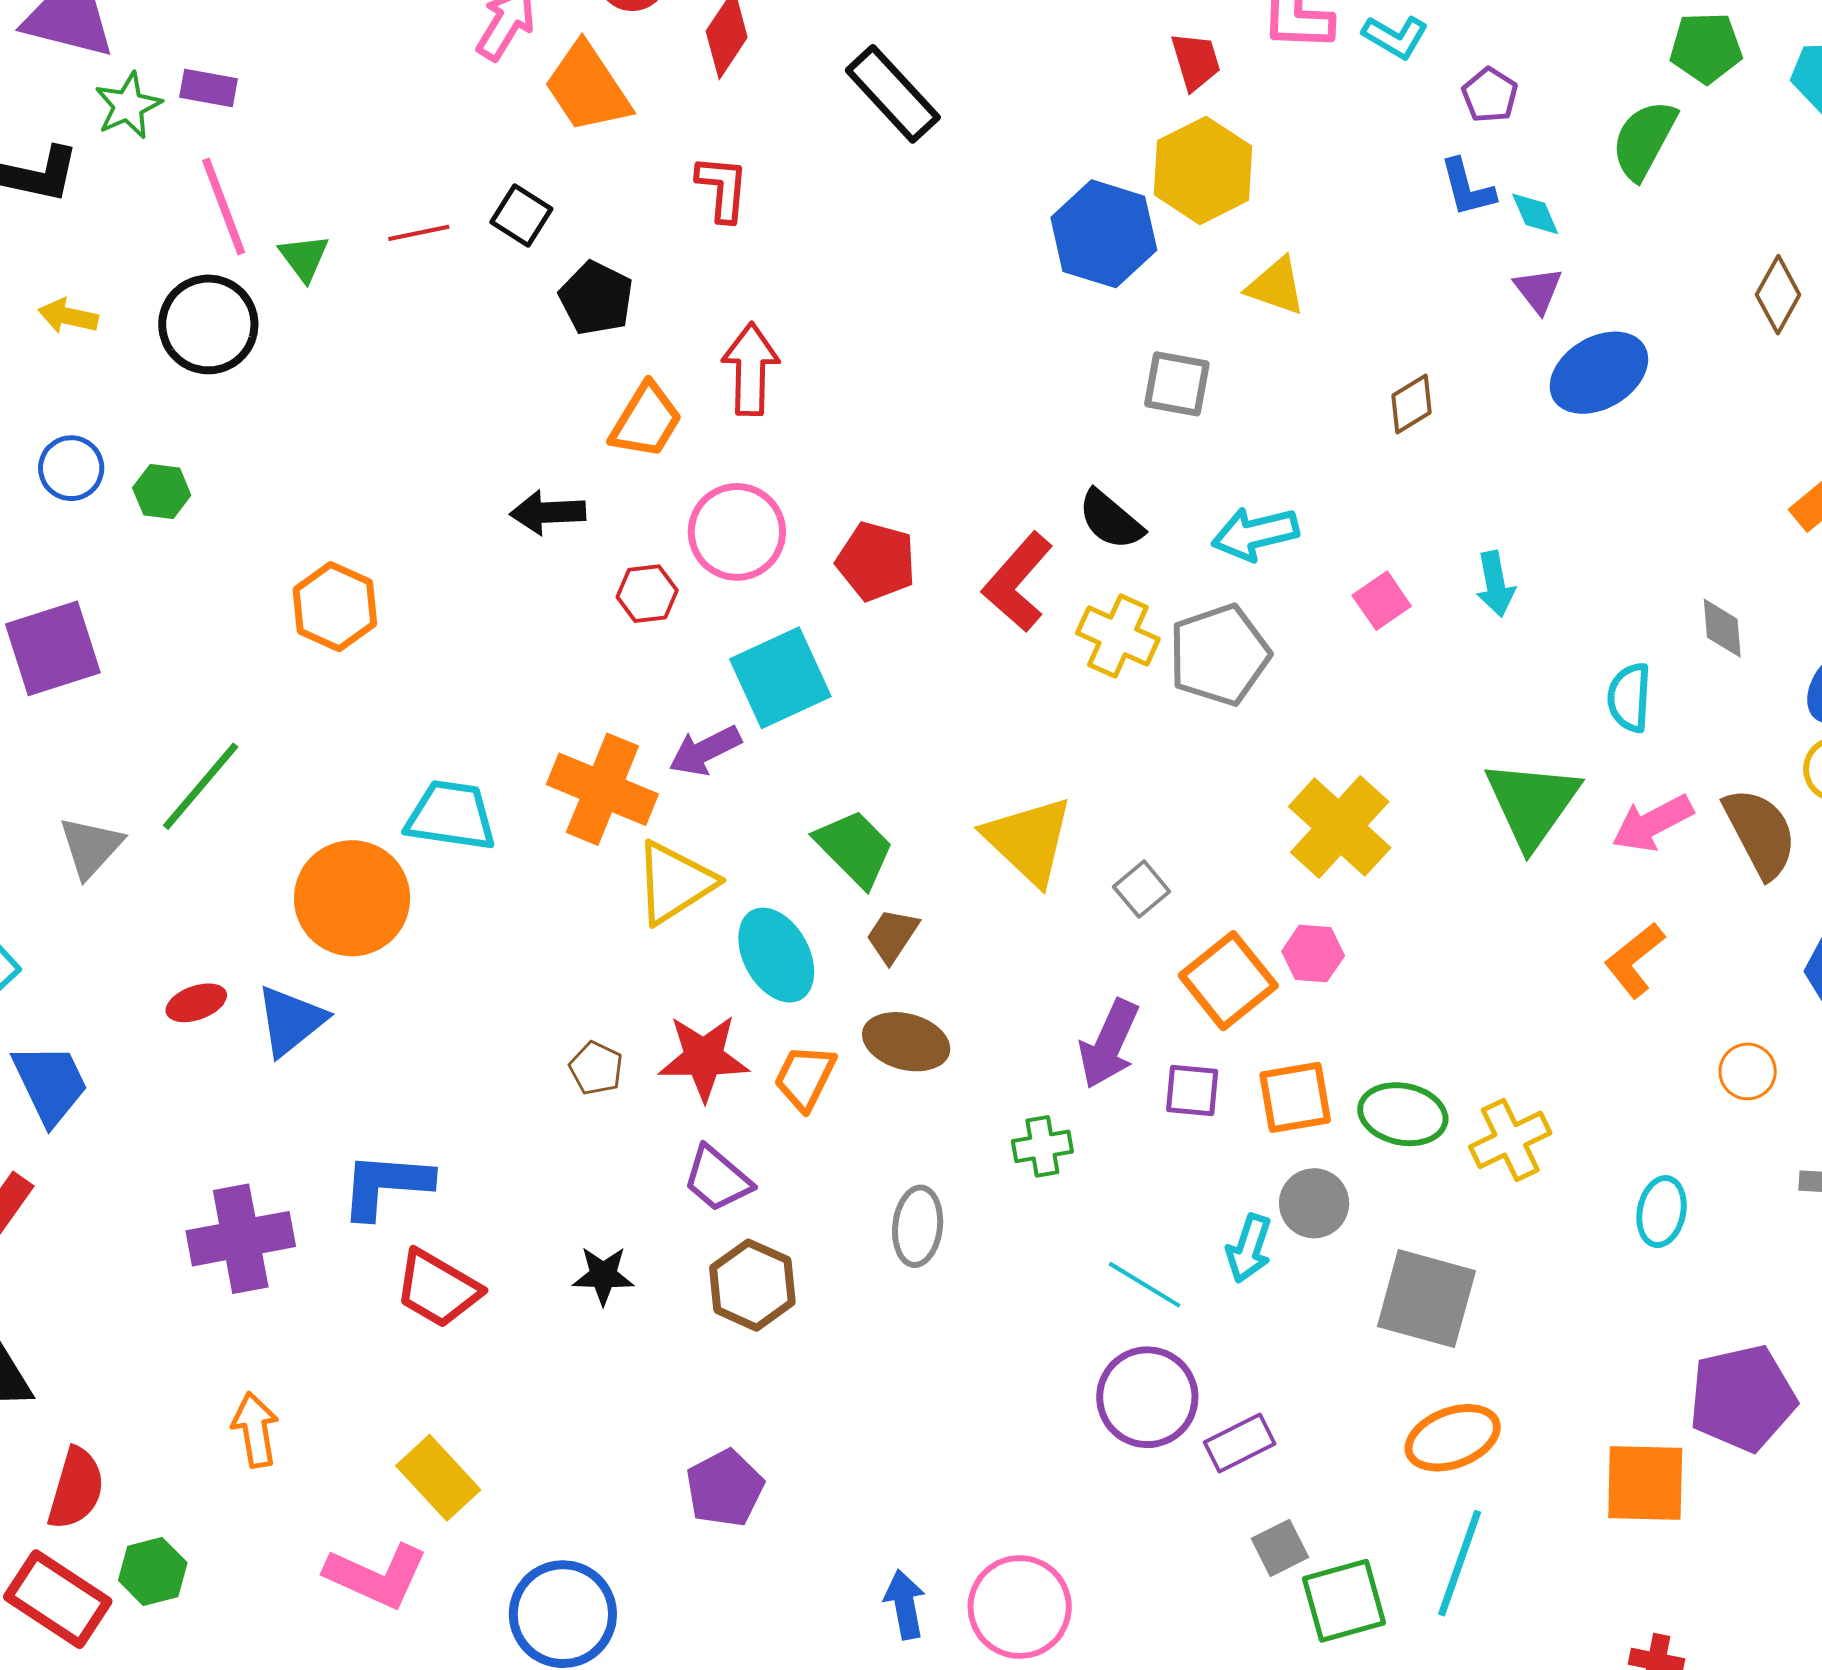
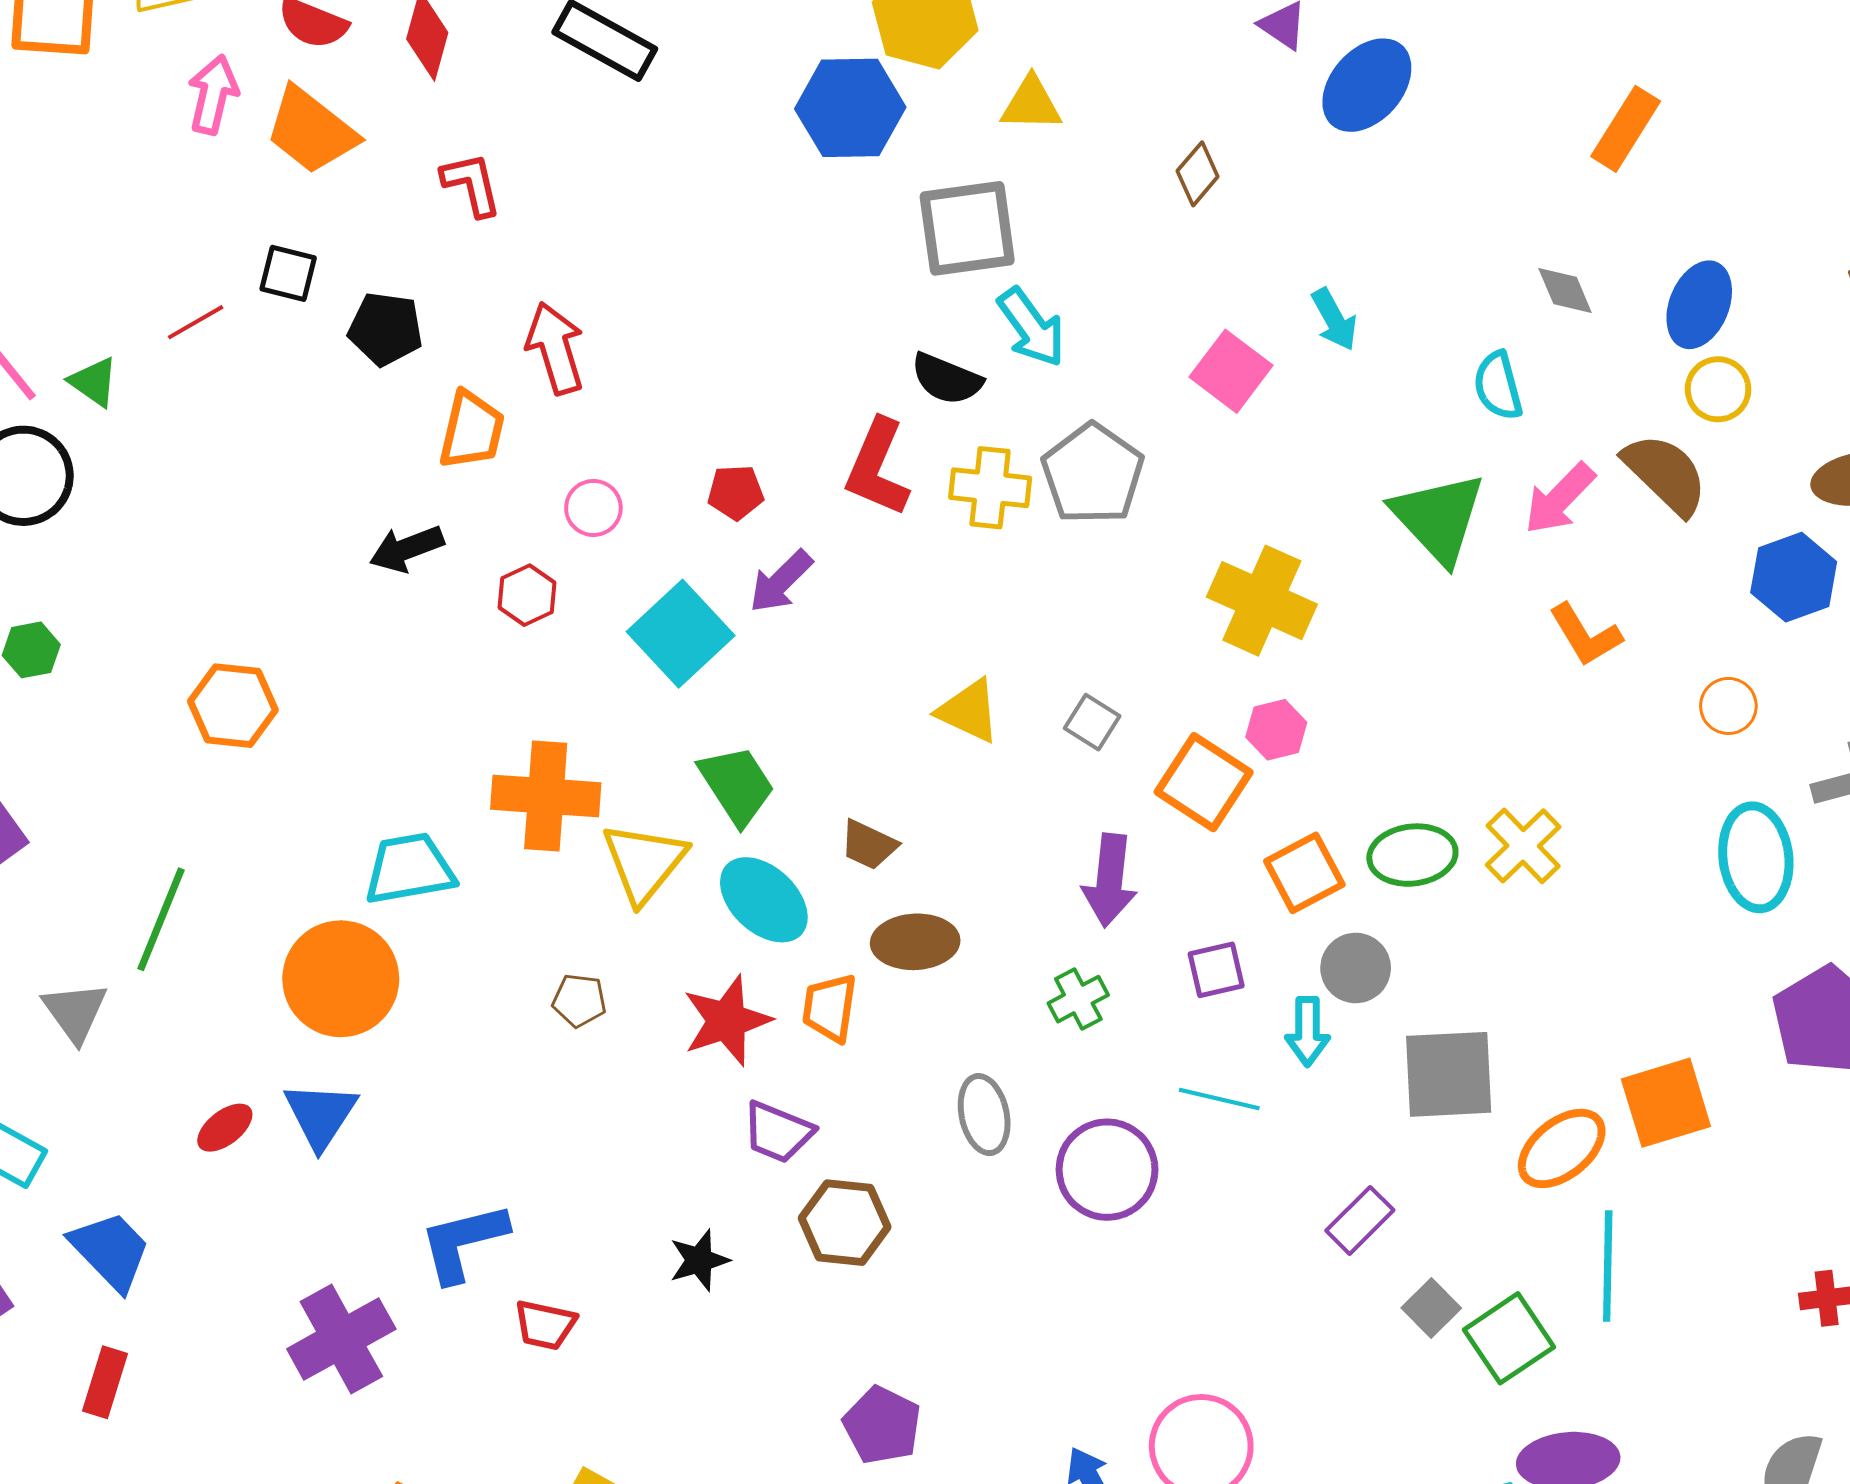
gray square: (1177, 384) -> (967, 228), size x1.5
pink circle: (737, 532) -> (593, 508), size x0.6
cyan arrow: (1255, 534) -> (1031, 327), moved, turned -94
red pentagon: (876, 561) -> (736, 492), size x0.7
pink square: (1382, 601) -> (1231, 371), size x1.4
purple arrow: (705, 751) -> (781, 581), moved
yellow triangle: (1028, 840) -> (969, 711), size x0.7
green trapezoid: (854, 848) -> (737, 785), moved, turned 30
brown trapezoid: (892, 936) -> (869, 845), turned -80
orange L-shape: (1635, 960) -> (1585, 635), turned -64
brown pentagon: (596, 1068) -> (579, 1000), moved
purple square: (1192, 1090) -> (1216, 970), moved
cyan ellipse: (1662, 1212) -> (1756, 857), moved, size x1.5
red trapezoid: (438, 1289) -> (545, 1325), size x0.7
gray square: (1426, 1299) -> (1449, 1074), moved
purple circle: (1147, 1397) -> (1107, 1170), moved
orange square: (1645, 1483) -> (1666, 1103), moved

